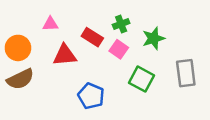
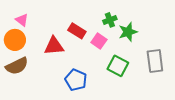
pink triangle: (50, 24) -> (22, 20), moved, turned 40
green cross: (121, 24) -> (110, 20), moved

